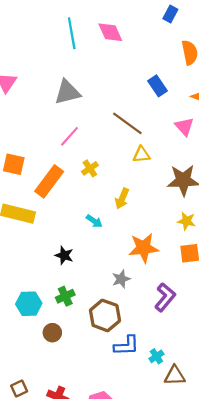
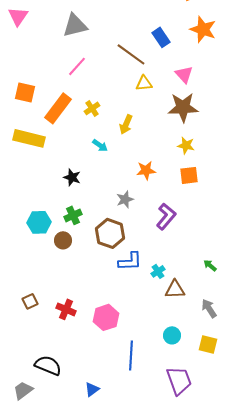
blue rectangle: (158, 86) -> (161, 37), moved
pink triangle: (184, 127) -> (184, 74), moved
yellow cross: (90, 168) -> (92, 108), moved
orange star: (144, 248) -> (146, 170), size x0.7
brown circle: (52, 333) -> (63, 240), moved

